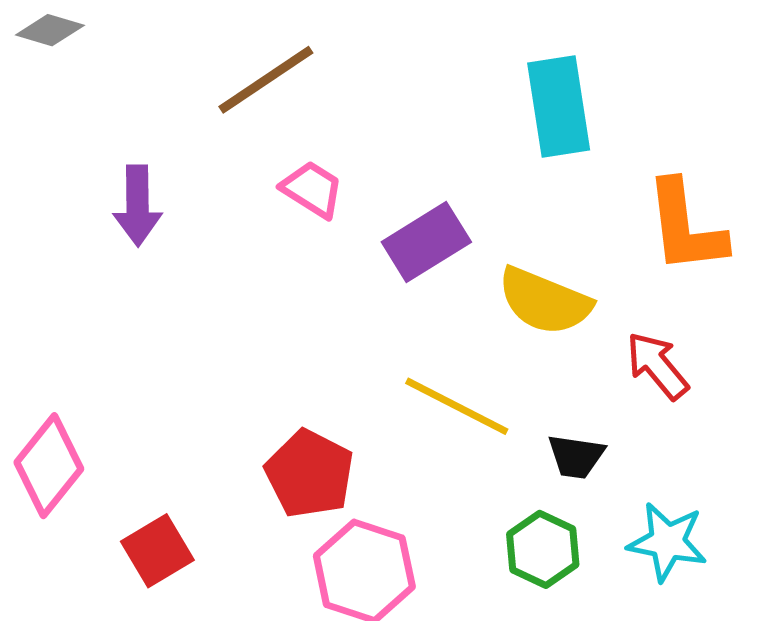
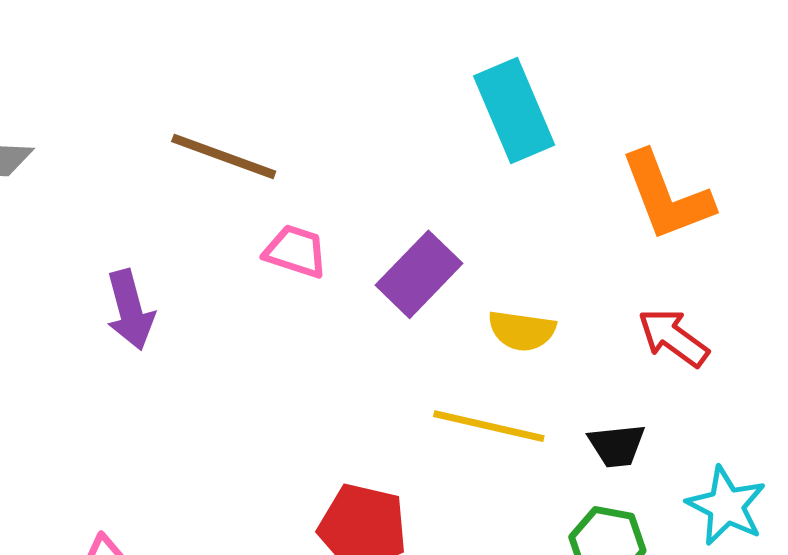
brown line: (266, 80) -> (224, 156), turned 68
yellow semicircle: (545, 301) -> (522, 331), moved, size x0.7
cyan star: (667, 542) -> (726, 506), turned 30

